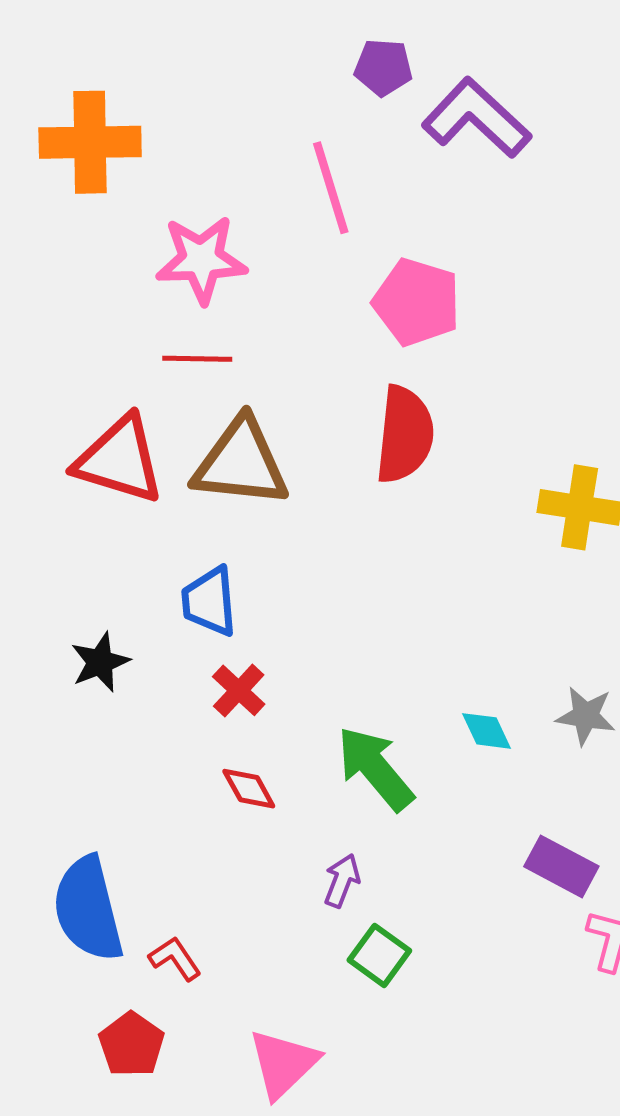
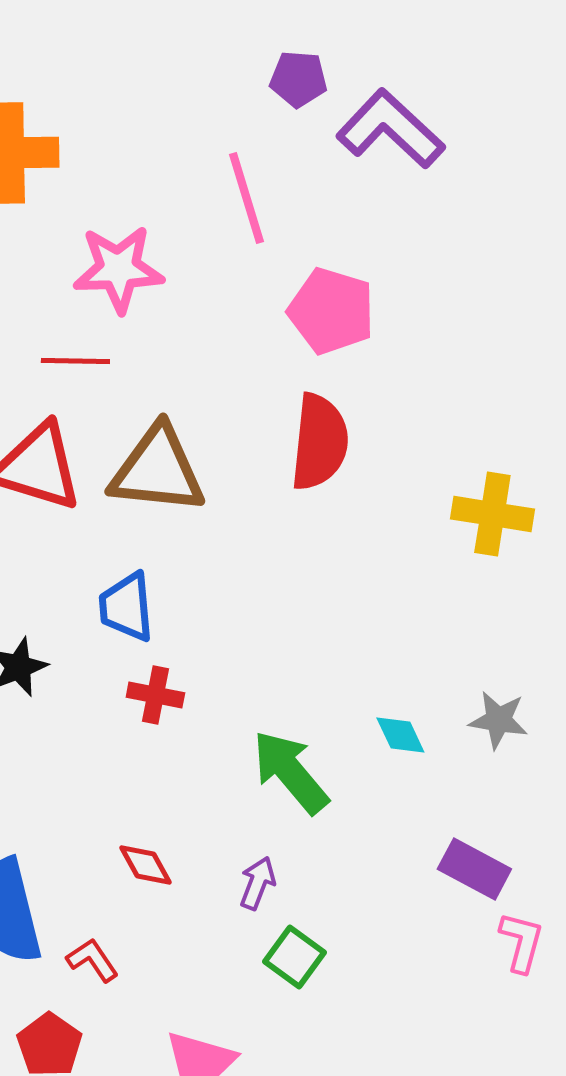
red line: (197, 359) -> (75, 361), moved
red cross: (239, 690) -> (155, 695), turned -32
red diamond: (249, 789) -> (145, 865), moved

